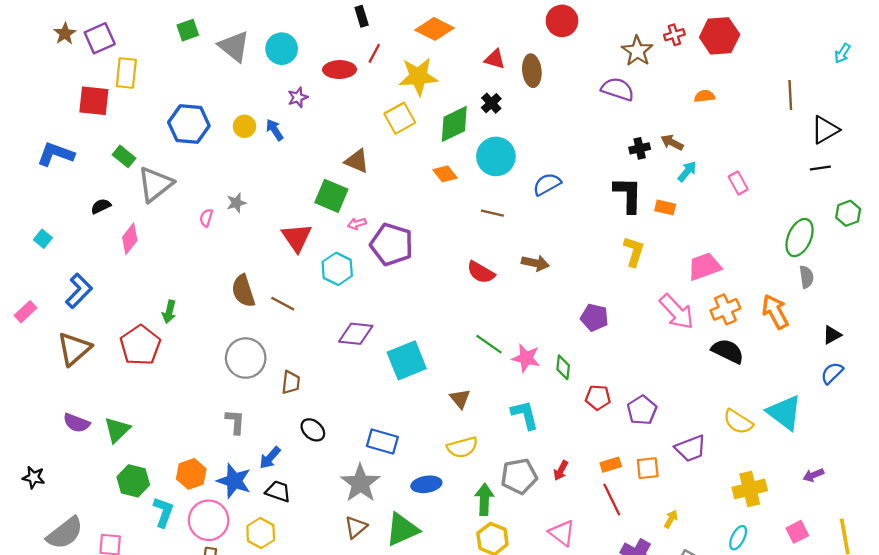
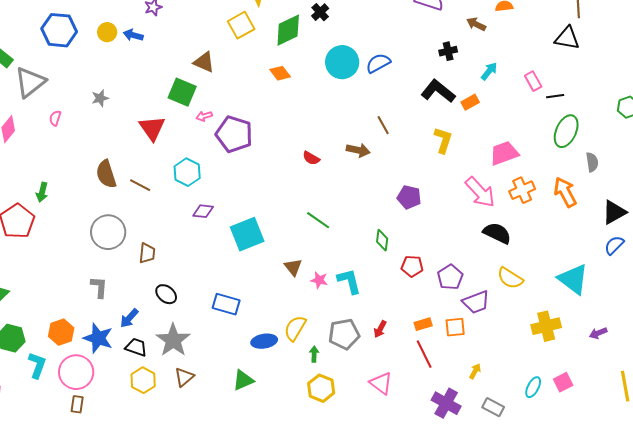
blue arrow: (275, 130) -> (133, 35), turned -42
black triangle: (825, 130) -> (567, 38), moved, turned 40
brown arrow: (672, 143) -> (476, 24), moved
cyan circle: (496, 156) -> (342, 62), moved
black line: (820, 168) -> (555, 96), moved
blue semicircle: (547, 184) -> (378, 63), moved
black L-shape: (628, 195) -> (438, 91), turned -52
orange rectangle: (665, 207) -> (470, 102), turned -42
brown line: (492, 213) -> (383, 125), moved, turned 48
pink semicircle: (206, 218) -> (55, 118), moved
green ellipse: (800, 238) -> (566, 131), moved
cyan hexagon: (337, 269) -> (187, 172), moved
red semicircle: (481, 272) -> (311, 158), size x0.7
purple diamond: (356, 334) -> (203, 211), size x0.7
black triangle: (832, 335) -> (614, 212), size x1.5
black semicircle: (728, 351) -> (497, 233), moved
pink star: (526, 358) -> (319, 280), moved, size x0.7
yellow semicircle: (738, 422) -> (510, 278), moved
yellow semicircle: (462, 447) -> (295, 328), moved, turned 136
purple trapezoid: (691, 448) -> (476, 302), moved
gray star: (360, 483) -> (173, 340), moved
yellow cross: (750, 489) -> (546, 326), moved
green arrow: (484, 499) -> (314, 354), size x0.6
brown triangle: (356, 527) -> (184, 377), moved
green triangle: (402, 530) -> (243, 380), size x0.7
pink square: (797, 532) -> (563, 382), moved
yellow hexagon: (261, 533) -> (143, 380), moved

